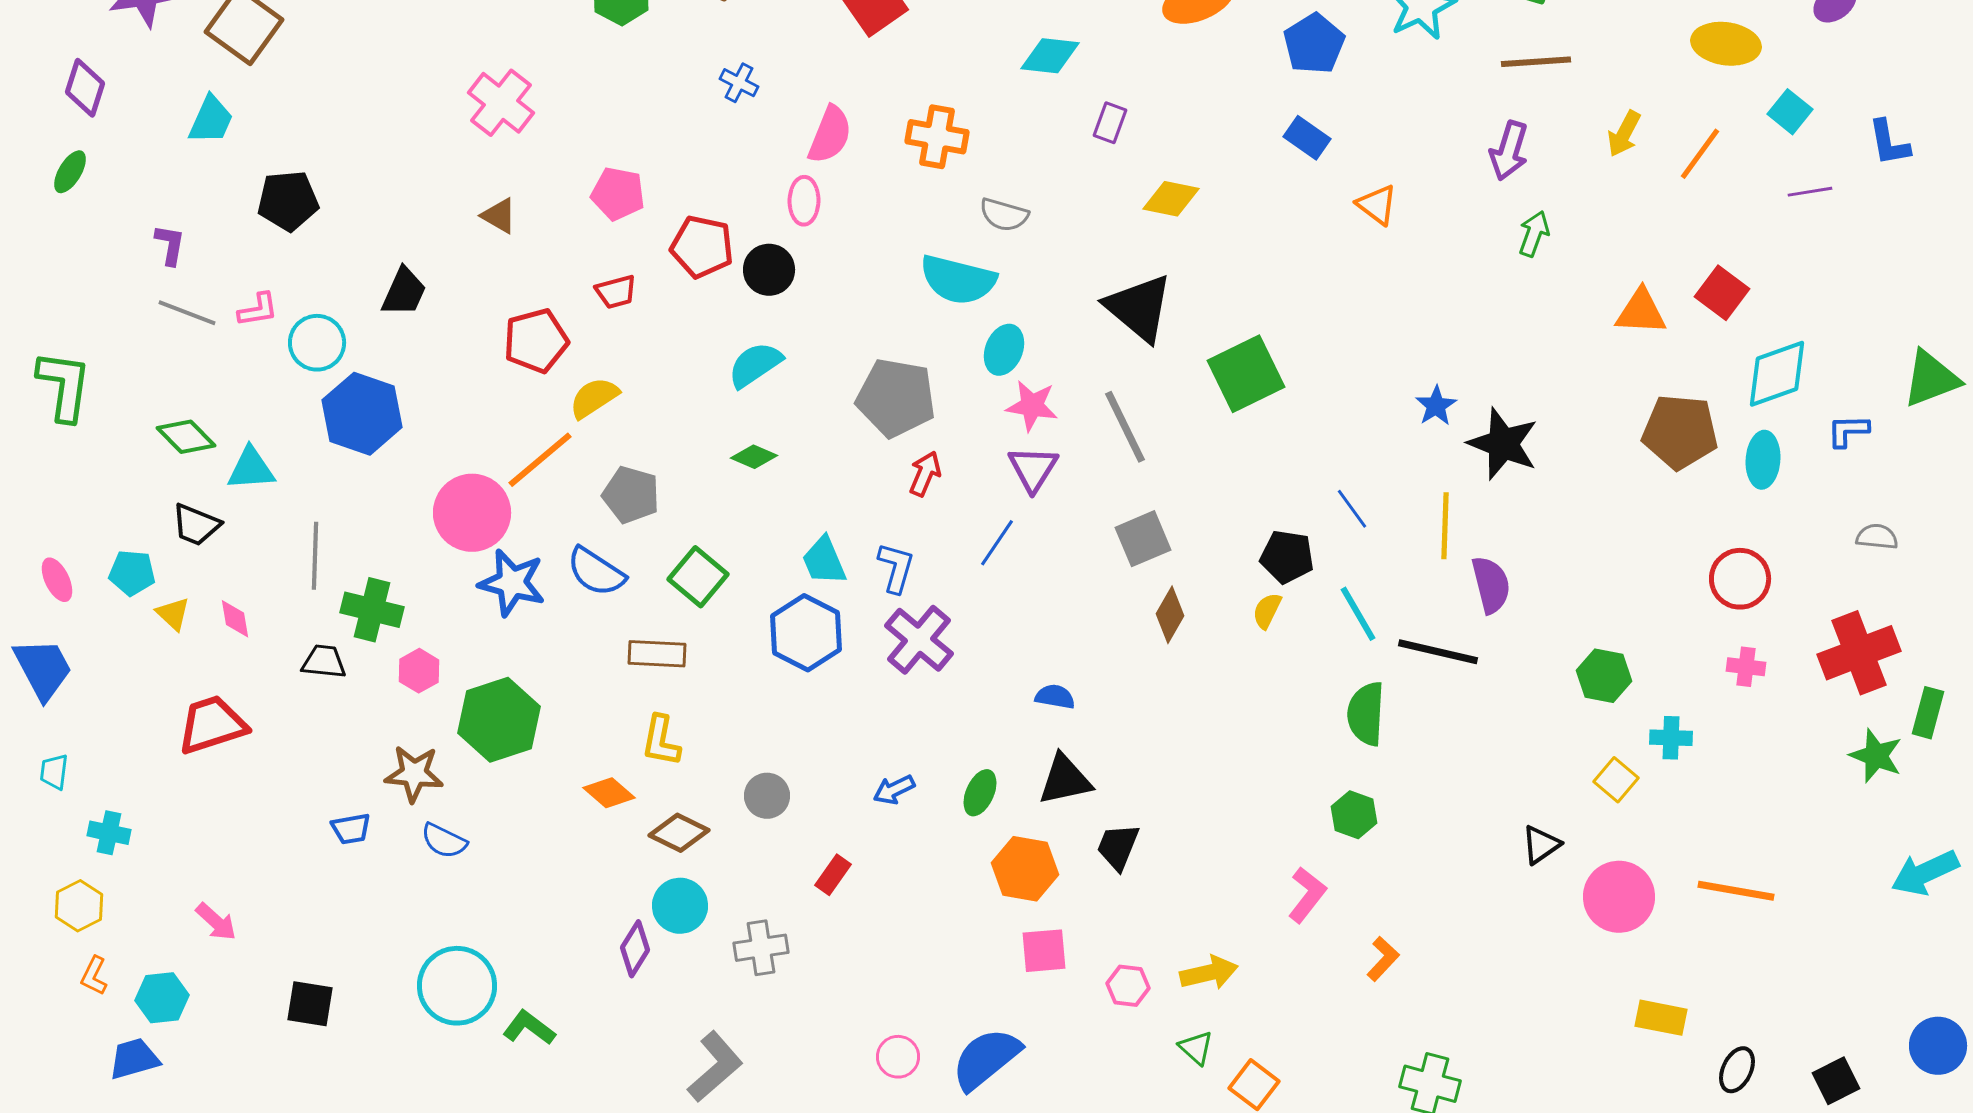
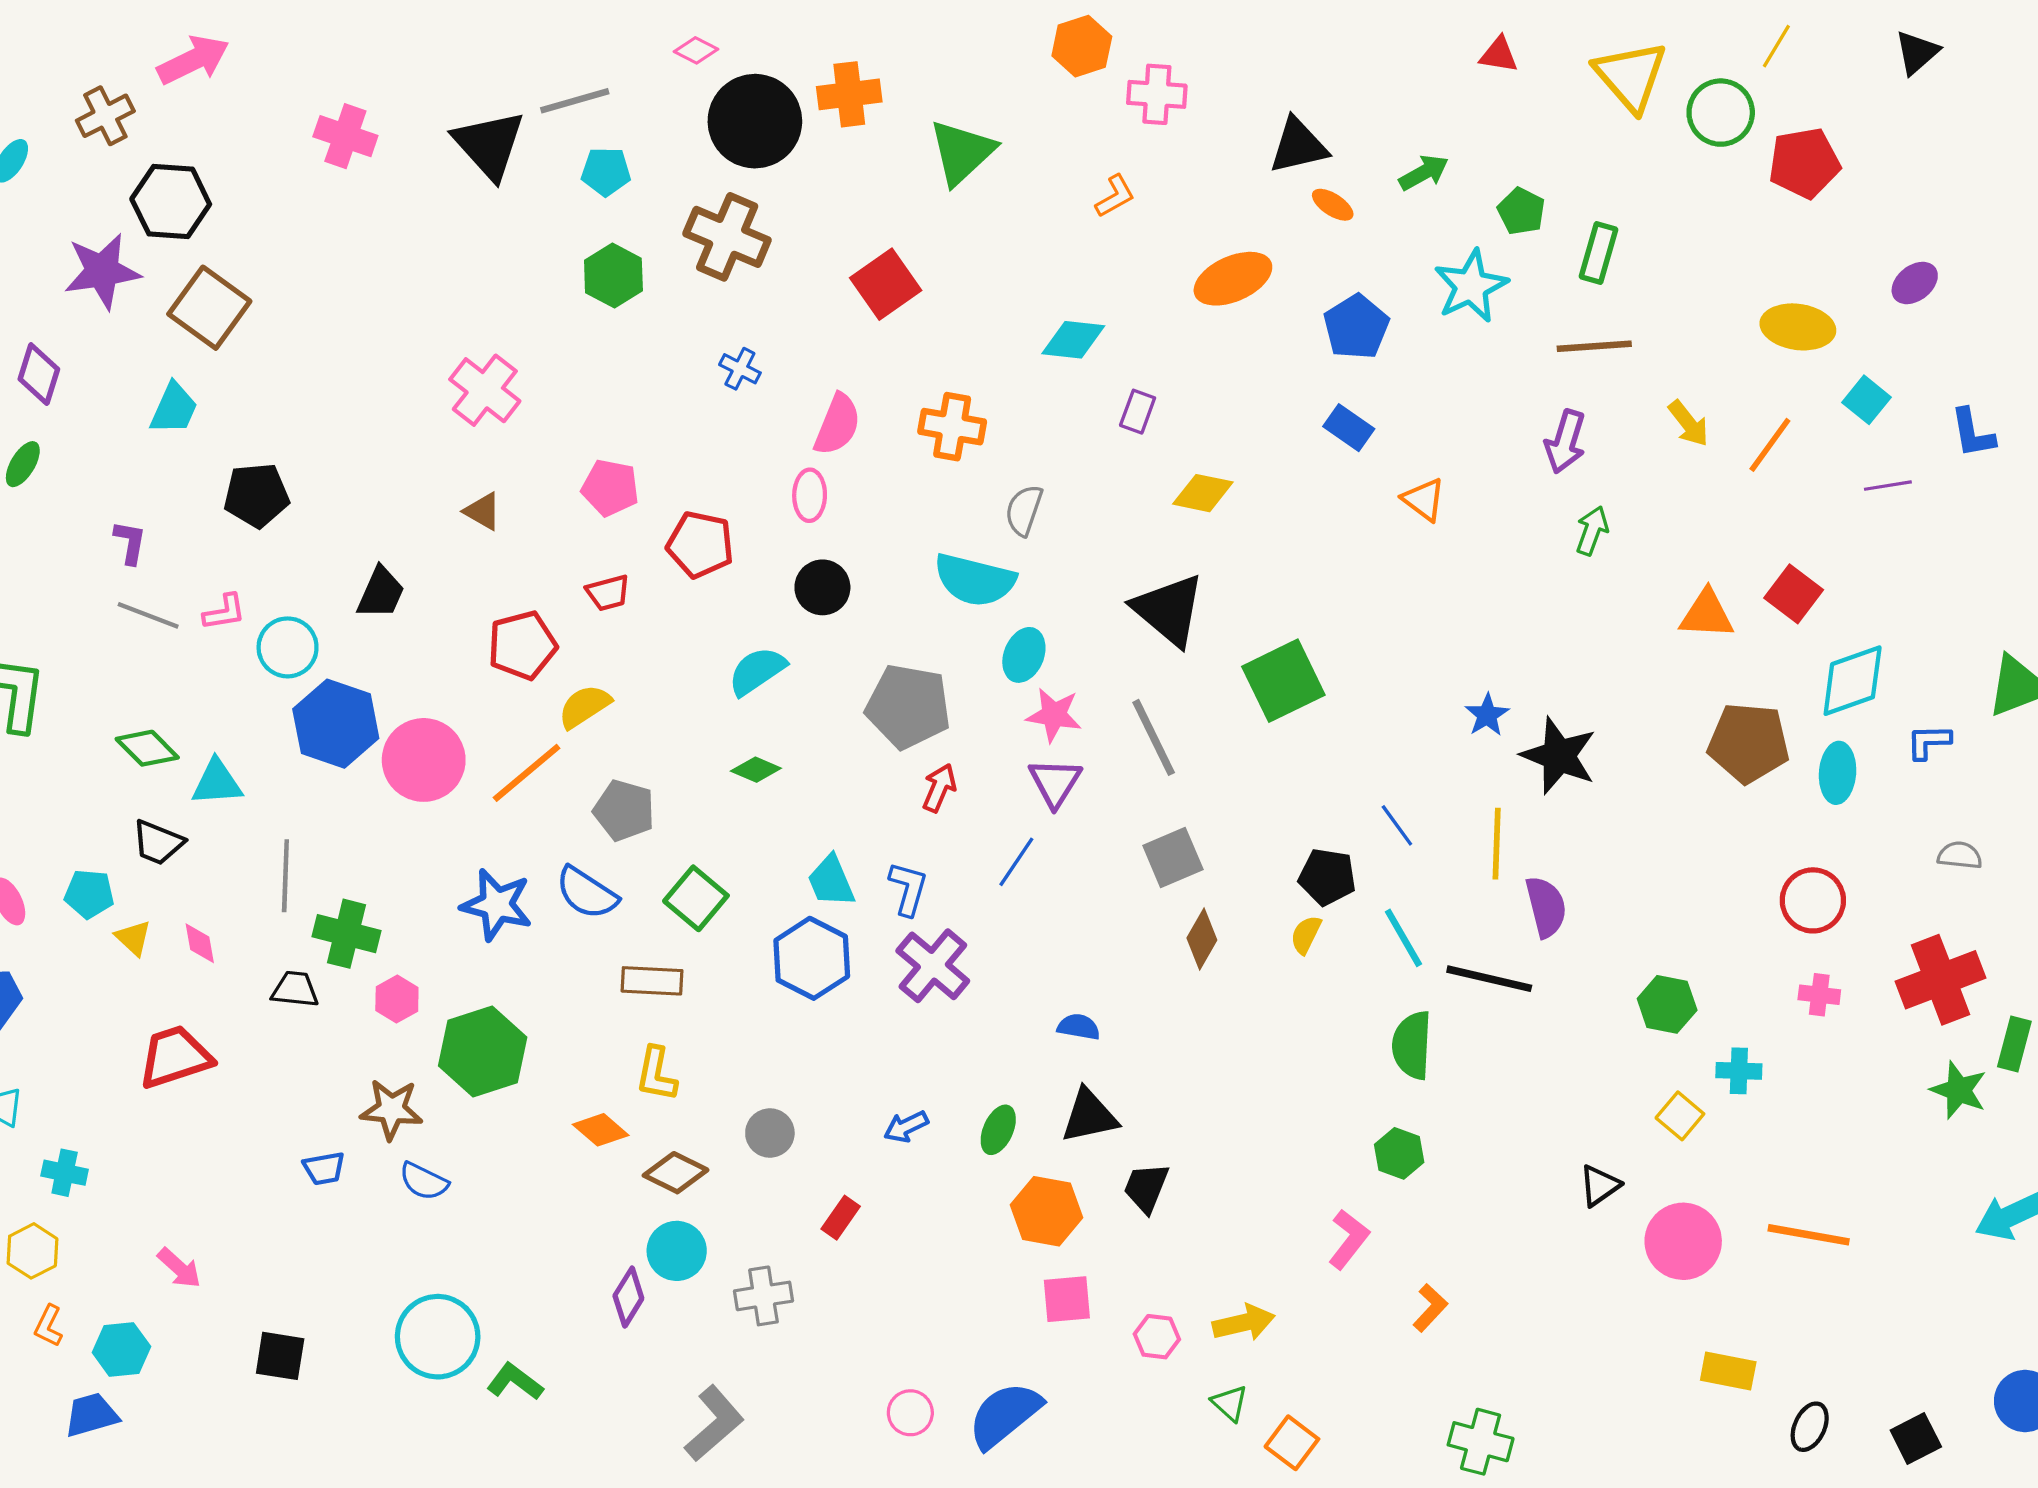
yellow arrow: (1624, 134) -> (1689, 423), turned -66
gray semicircle: (1004, 215) -> (1024, 510), turned 93
black circle: (769, 270) -> (822, 587), moved
pink circle: (472, 513) -> (424, 760), moved

